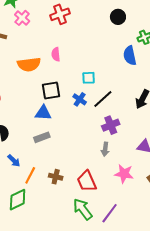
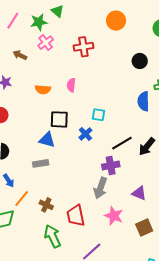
orange semicircle: (29, 64) -> (43, 89), size x0.7
black line: (103, 99) -> (122, 143), moved
gray arrow: (105, 149) -> (100, 188), size x1.5
green arrow: (83, 209) -> (52, 236), moved

